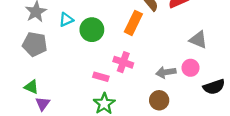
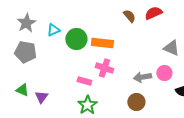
orange rectangle: (133, 23) -> (102, 43), moved, turned 70
purple triangle: (43, 104) -> (41, 97), moved

